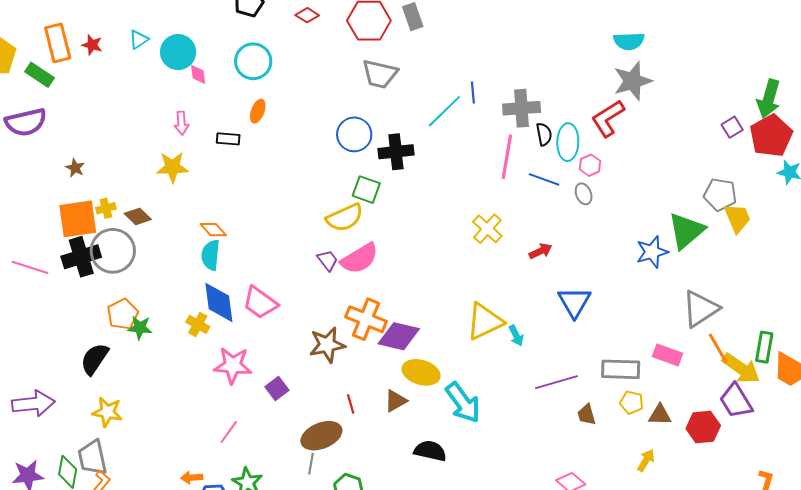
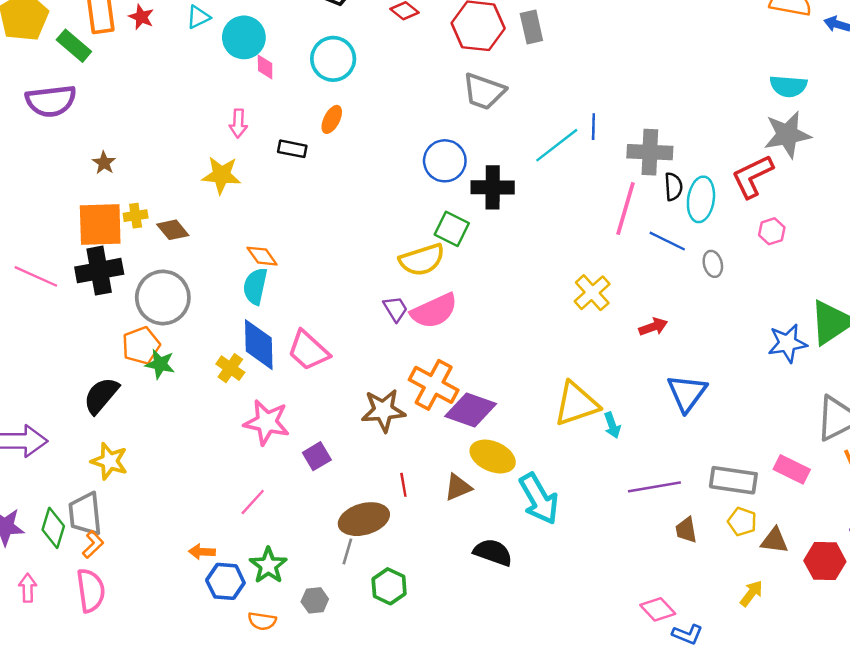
pink hexagon: (590, 165) -> (772, 231), moved
gray circle: (113, 251) -> (163, 297), moved

